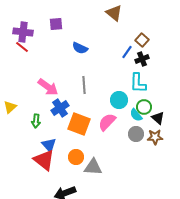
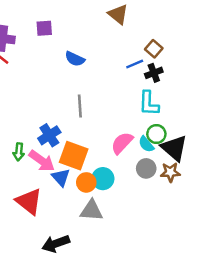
blue line: (127, 52) -> (135, 64), turned 32
pink arrow: (48, 87) -> (42, 161), moved
cyan circle: (119, 100) -> (103, 179), moved
black triangle: (158, 118) -> (174, 148), size x1.6
pink semicircle: (107, 122) -> (122, 143), moved
blue triangle: (49, 145) -> (61, 177), moved
orange circle: (76, 157) -> (86, 182), moved

